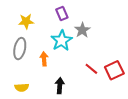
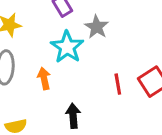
red line: (91, 69) -> (118, 84), turned 48

